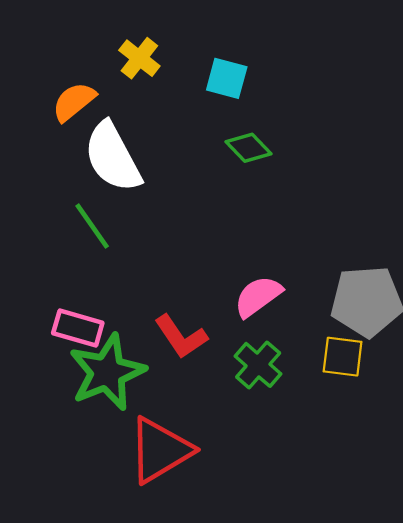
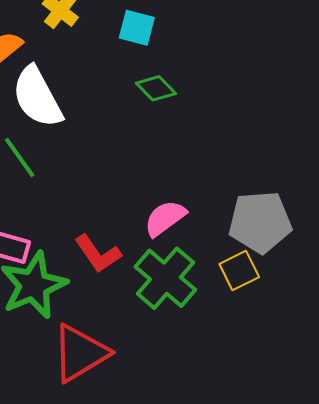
yellow square: (343, 357) -> (239, 271), turned -33
green cross: (258, 365) -> (165, 278), size x1.5

